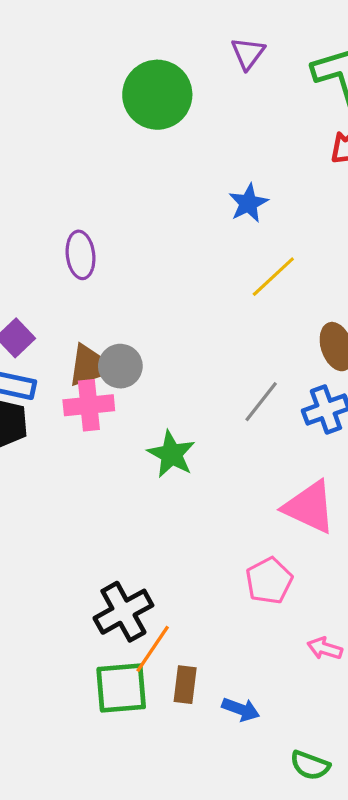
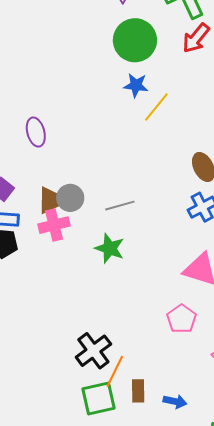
green circle: (157, 95) -> (135, 40), moved
blue star: (248, 203) -> (136, 85), turned -30
yellow line: (273, 277) -> (156, 107), moved
gray line: (261, 402) -> (120, 206), moved, turned 44

